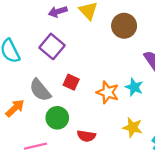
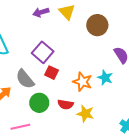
purple square: (52, 46) -> (43, 52), moved
yellow star: (133, 127) -> (85, 114), moved
red semicircle: (86, 136) -> (66, 104), moved

